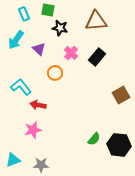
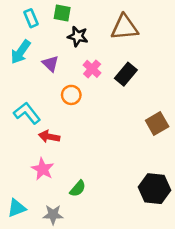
pink star: (33, 130) -> (43, 169), turned -30
green semicircle: (94, 139) -> (78, 189), moved

